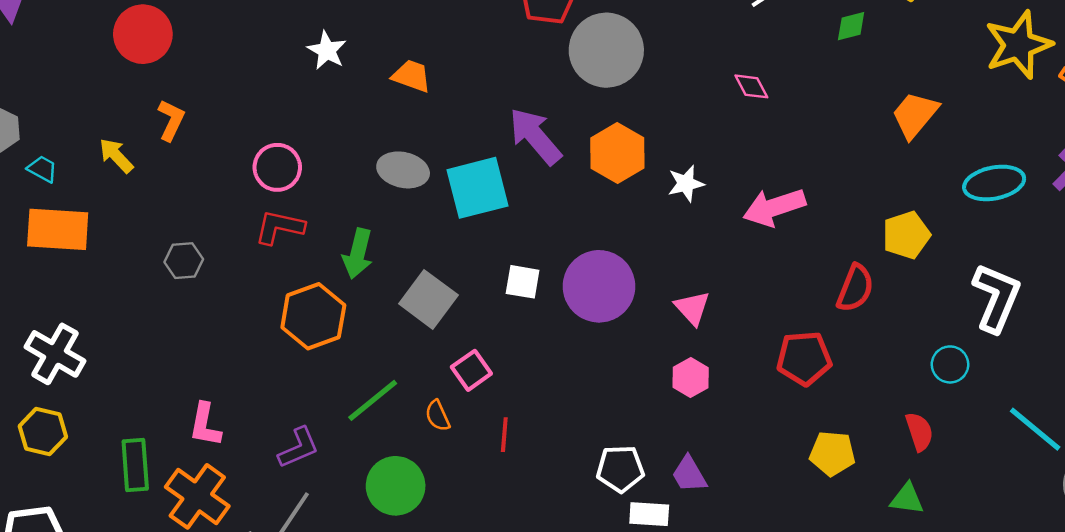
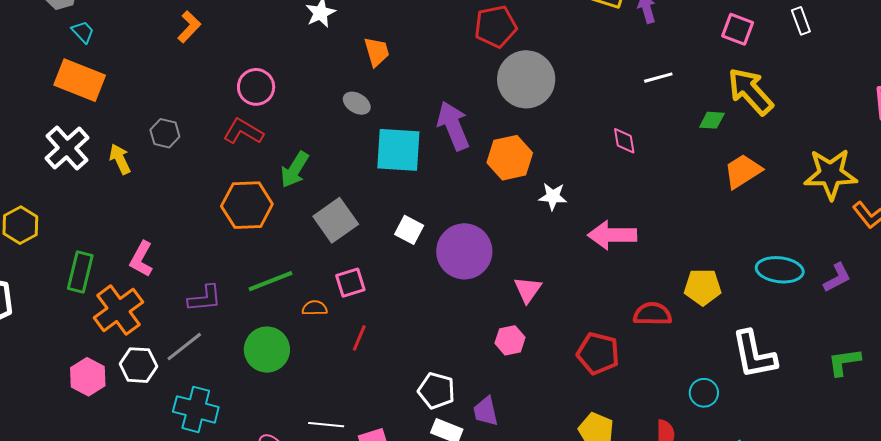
orange trapezoid: (412, 76) -> (377, 52), turned 36
orange trapezoid: (915, 115) -> (743, 171), moved
yellow arrow: (116, 156) -> (120, 159), moved
gray ellipse: (403, 170) -> (357, 103), moved, size x0.7
red semicircle: (855, 288) -> (652, 314), turned -129
white L-shape: (996, 298) -> (754, 355), turned 128
white cross: (55, 354) -> (67, 148), moved
orange semicircle: (438, 416) -> (315, 308), turned 95

